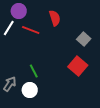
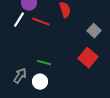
green line: (34, 71) -> (44, 63), turned -48

